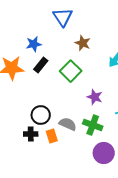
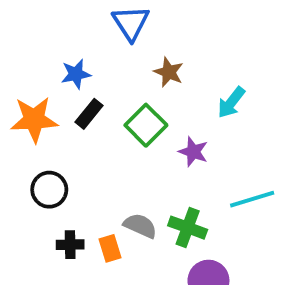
purple star: (95, 97) -> (193, 152), moved
black circle: (41, 115) -> (49, 190), moved

